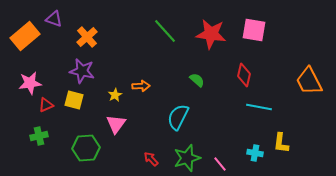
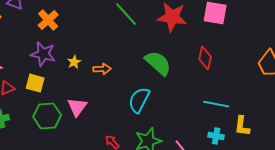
green semicircle: (197, 80) -> (158, 63), size x1.8
yellow star: (115, 95) -> (74, 62), moved
cyan line: (259, 107) -> (216, 104), moved
green hexagon: (86, 148) -> (47, 116), moved

